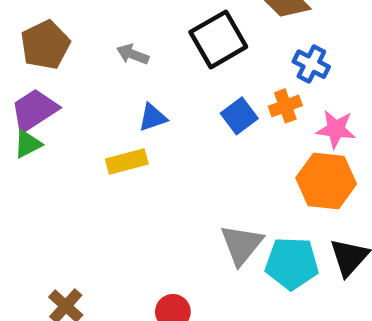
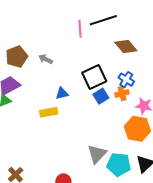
black square: (218, 39) -> (94, 77), moved
gray arrow: (133, 54) -> (46, 59), moved
blue cross: (311, 64) -> (126, 80), moved

